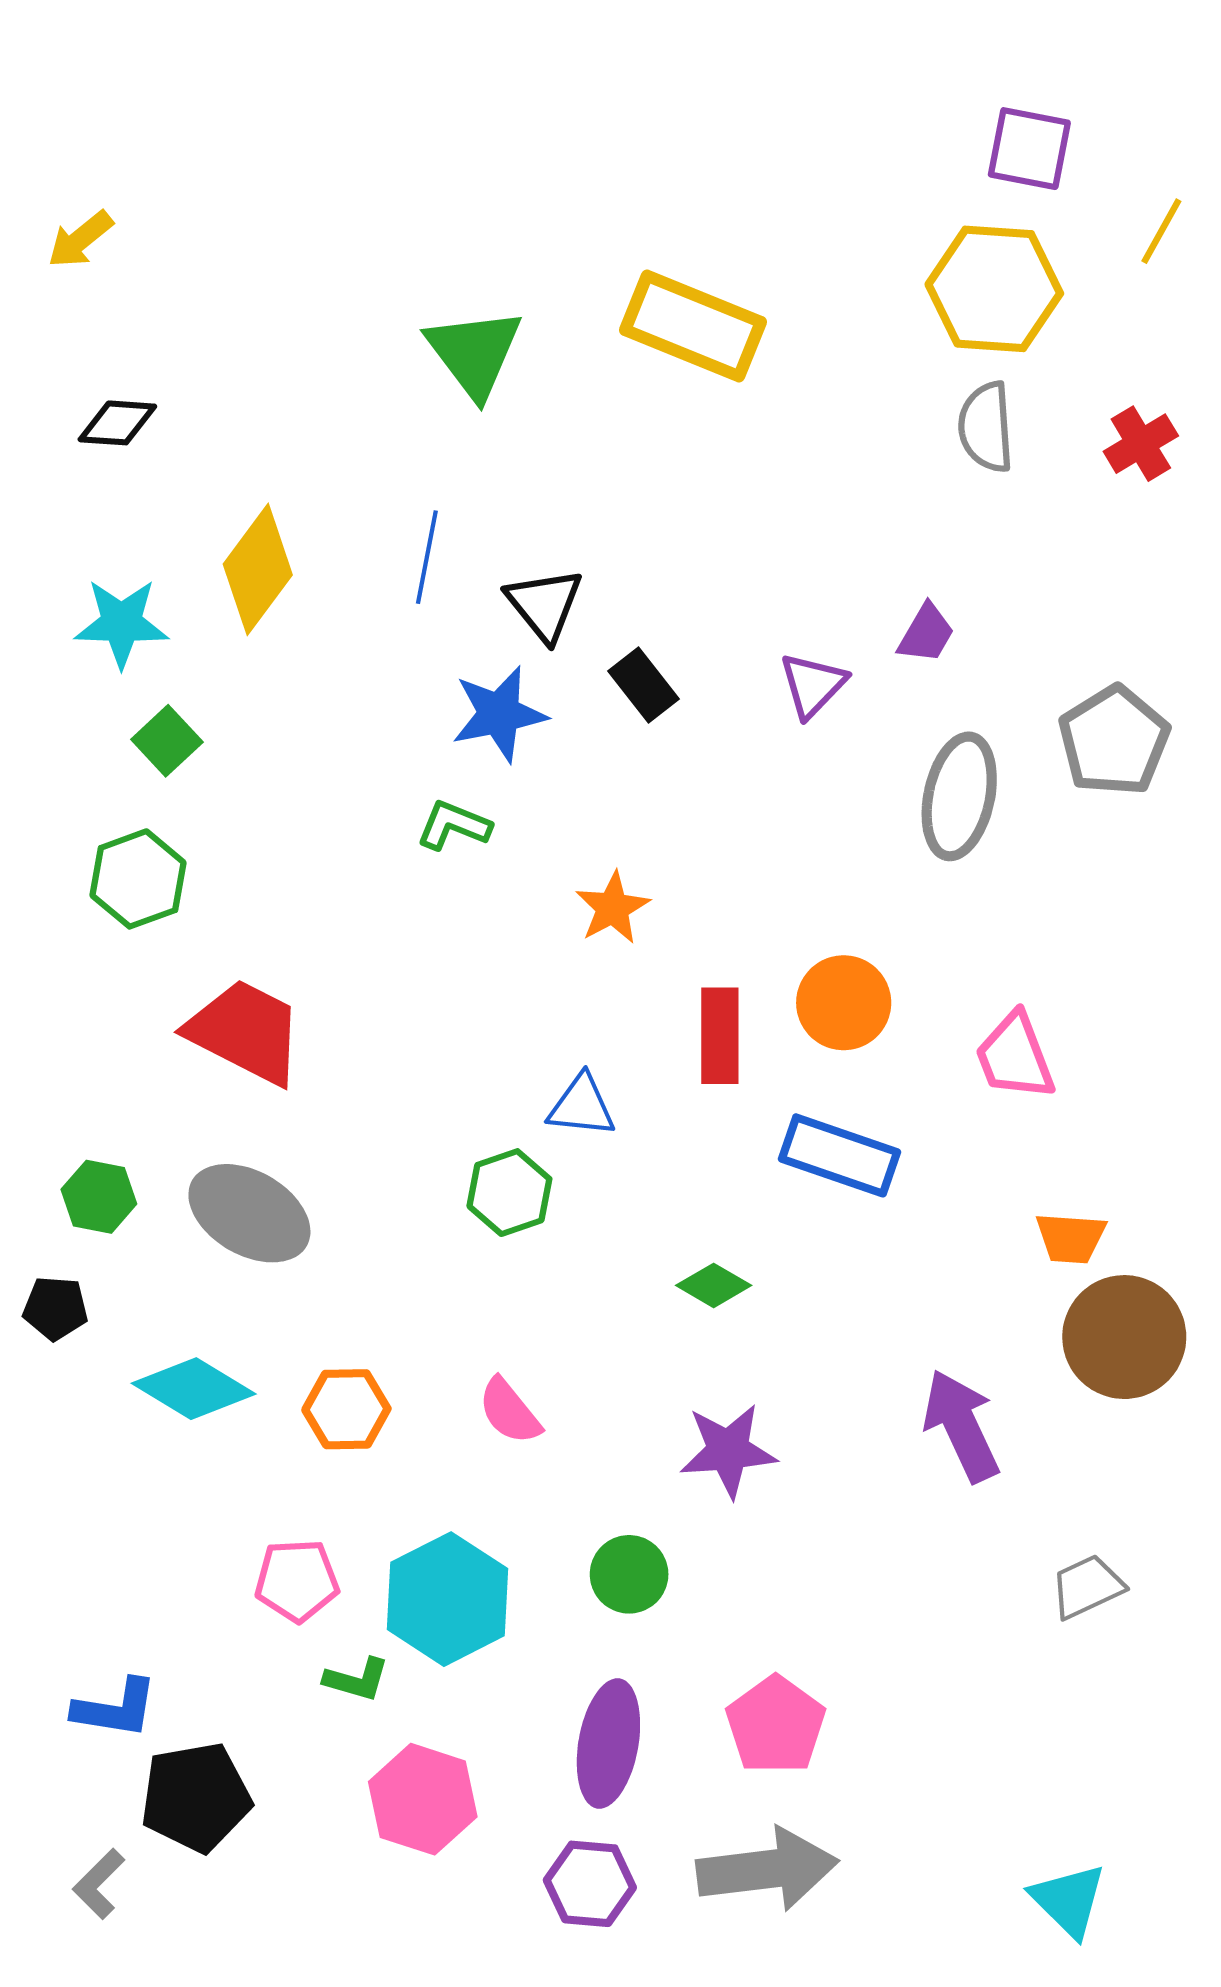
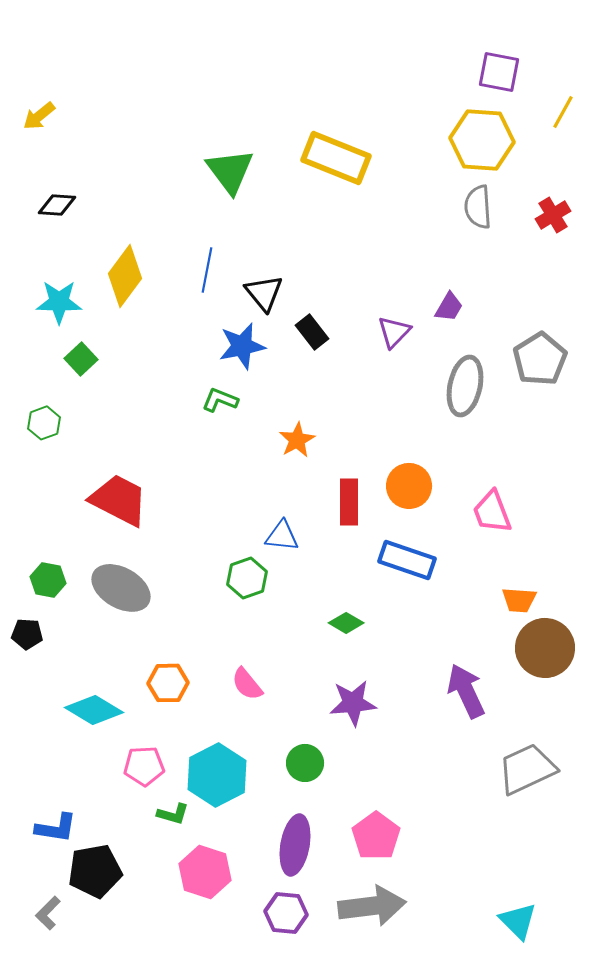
green hexagon: (138, 879) -> (44, 423), moved, size x0.7
cyan diamond: (194, 1389) -> (94, 710), moved
gray trapezoid: (1087, 1587) -> (527, 769), size x1.6

